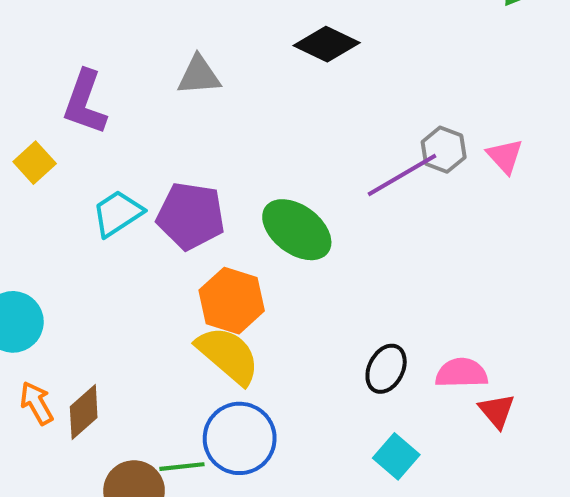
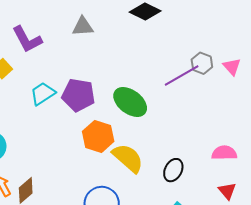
purple L-shape: (85, 102) -> (27, 39), turned -48
yellow semicircle: (228, 355) -> (128, 158), moved
pink semicircle: (461, 373) -> (224, 153), moved

